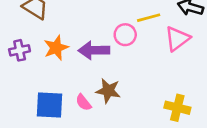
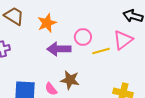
yellow line: (149, 18) -> (101, 51), moved
orange star: (56, 48) -> (47, 23), moved

